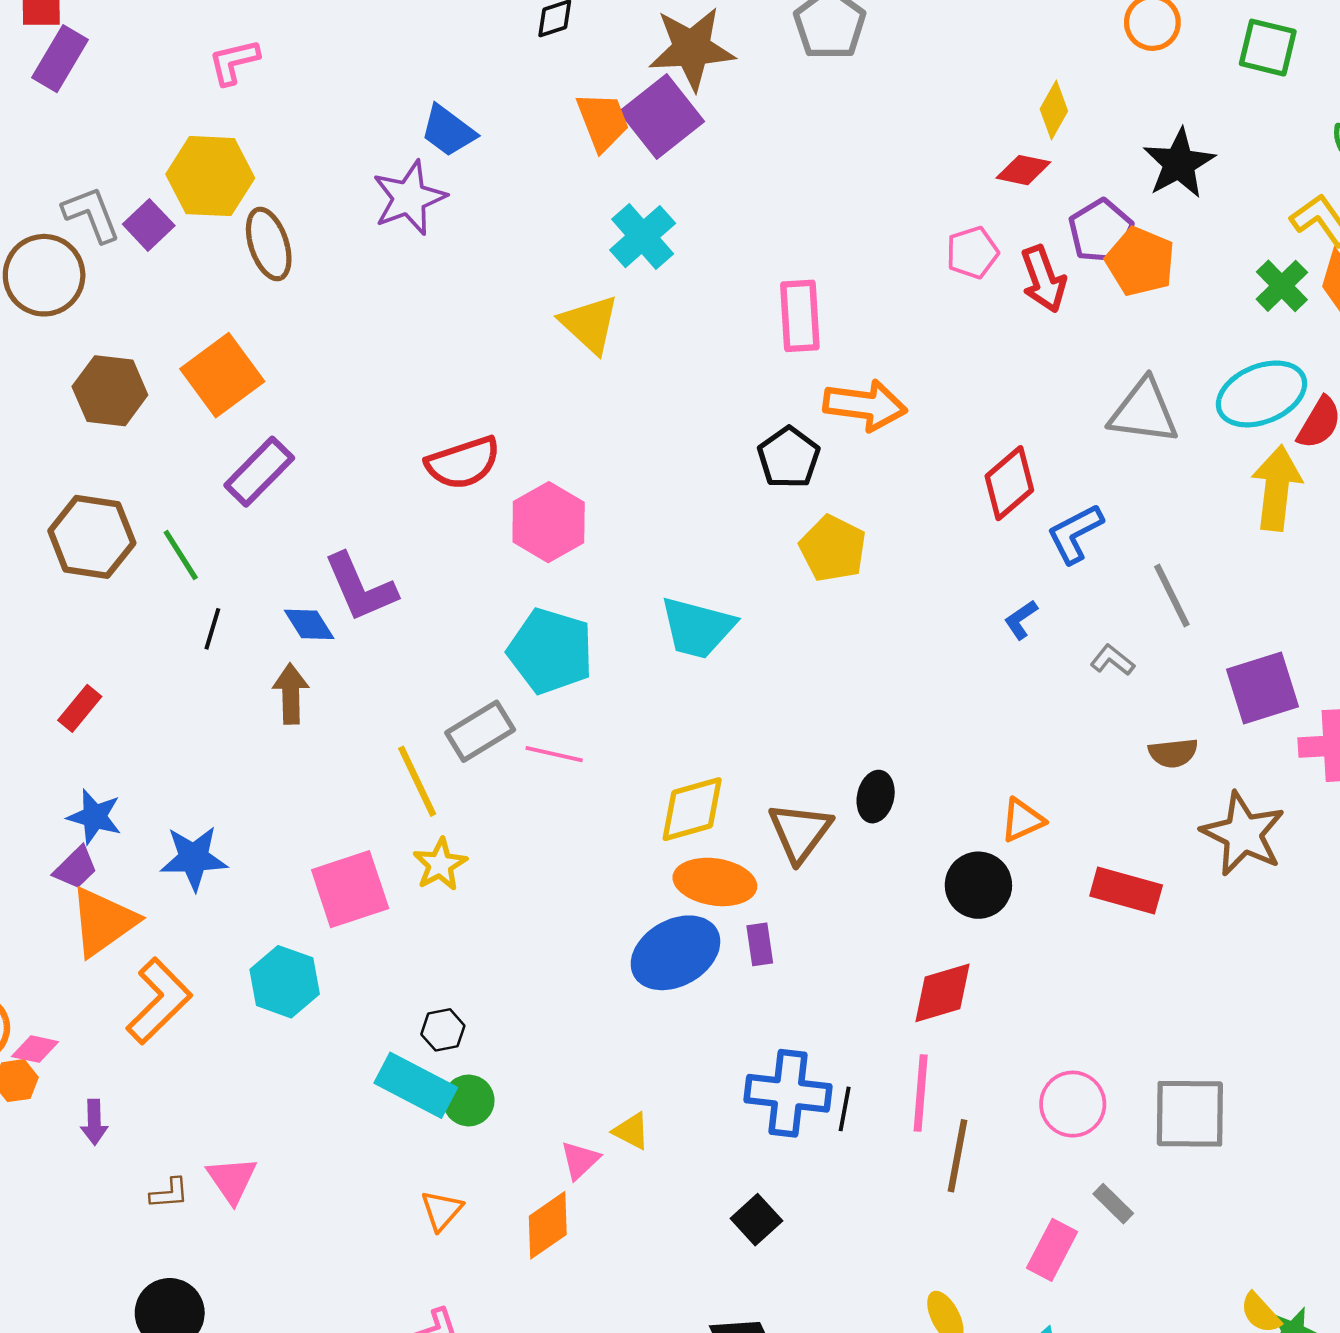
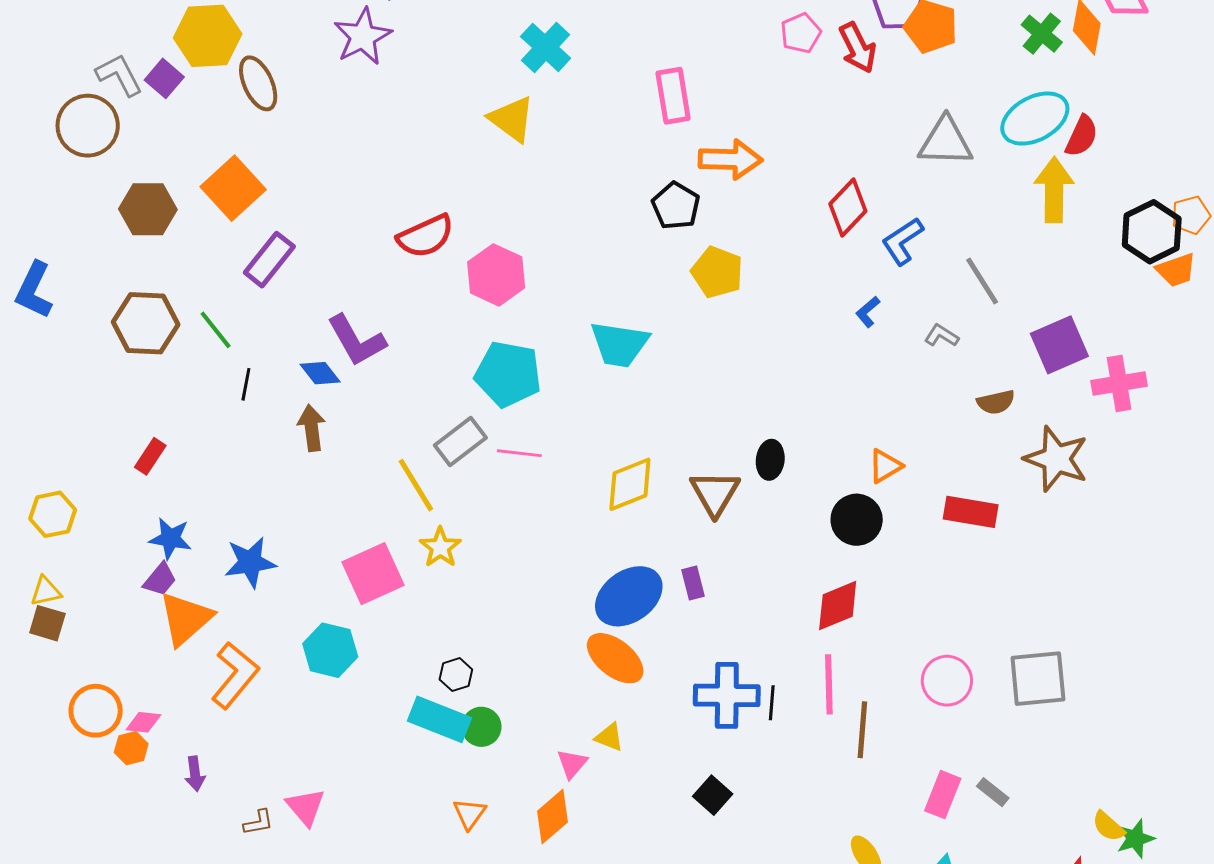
orange ellipse: (715, 882) -> (615, 658), moved, turned 36
gray rectangle: (1113, 1204) -> (993, 792), moved

